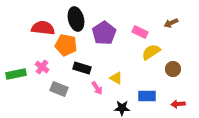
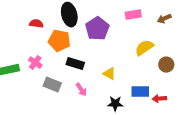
red semicircle: (43, 28) -> (36, 24), size x0.6
pink rectangle: (140, 32) -> (133, 15), moved, turned -35
pink arrow: (97, 88) -> (81, 90), moved
red arrow: (178, 104) -> (159, 99), moved

